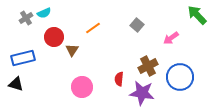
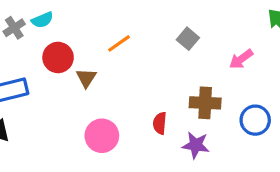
brown cross: (148, 66) -> (205, 103), turned 30
blue circle: (180, 77) -> (255, 120), size x0.7
purple star: (142, 93) -> (196, 145), size x0.7

